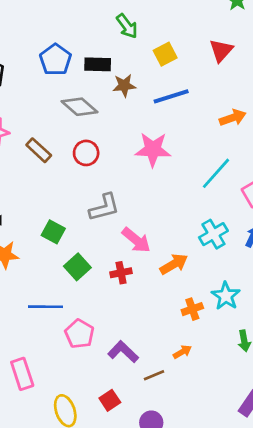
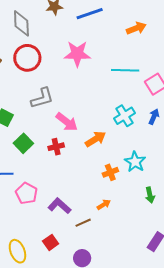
gray diamond: (80, 107) -> (21, 23), turned 48
red circle: (86, 153) -> (27, 58), size x1.4
cyan line: (216, 173) -> (125, 70), turned 52

